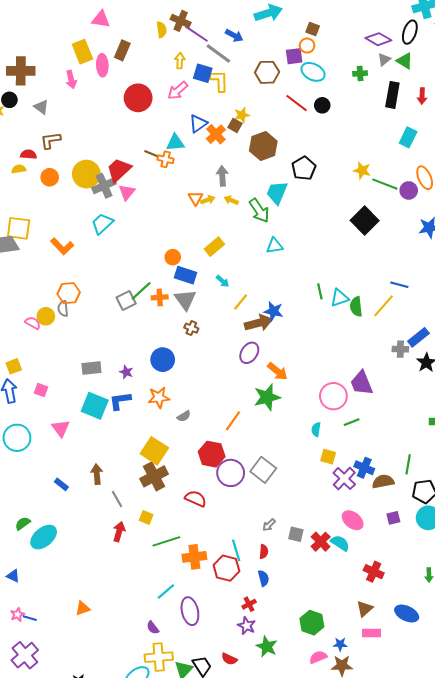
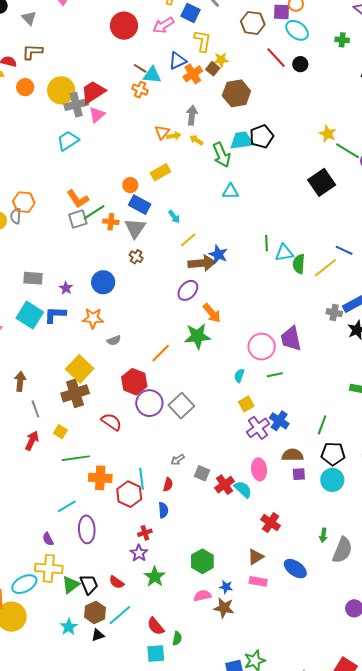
yellow L-shape: (219, 81) -> (203, 41), moved
brown line: (151, 154) -> (140, 68), moved
black pentagon: (304, 168) -> (262, 136), moved
cyan trapezoid: (277, 193) -> (242, 141), turned 50
orange L-shape: (62, 246) -> (78, 199), moved
yellow rectangle: (214, 247) -> (160, 172), moved
yellow square: (328, 457) -> (246, 404), turned 35
brown semicircle: (383, 481) -> (292, 455), moved
pink ellipse: (353, 520) -> (259, 469), turned 35

